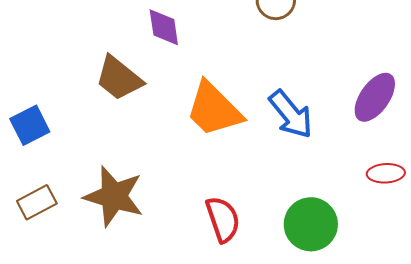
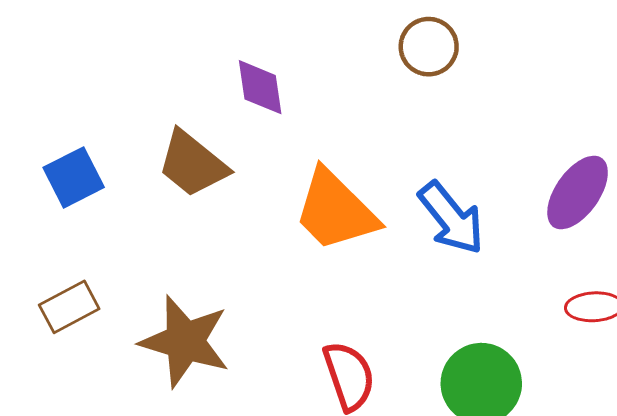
blue square: (30, 125) -> (74, 177), moved
brown rectangle: (37, 202) -> (69, 307), moved

